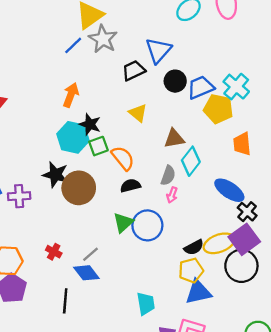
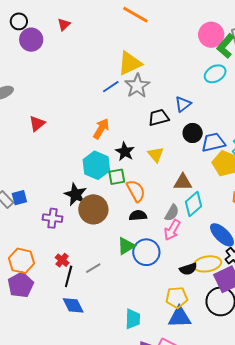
blue triangle: (158, 50) -> (183, 104), size x0.7
black star: (90, 124) -> (125, 152), moved
pink arrow: (172, 195) -> (172, 230), size x1.5
purple cross: (19, 196) -> (53, 218), moved
yellow ellipse: (219, 243) -> (207, 264), moved
black semicircle: (194, 247) -> (188, 269), moved
blue diamond: (86, 273) -> (73, 305), moved
black line: (65, 301) -> (69, 276), moved

